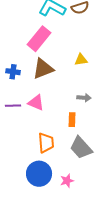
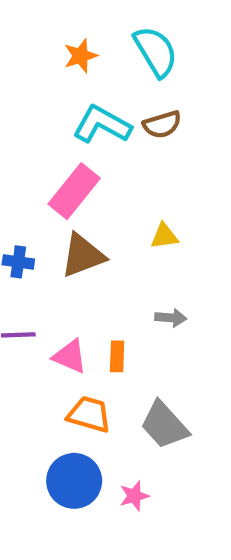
pink triangle: (36, 103) -> (70, 356), moved
orange rectangle: (72, 120) -> (117, 356), moved
orange trapezoid: (46, 143) -> (89, 414), turned -70

